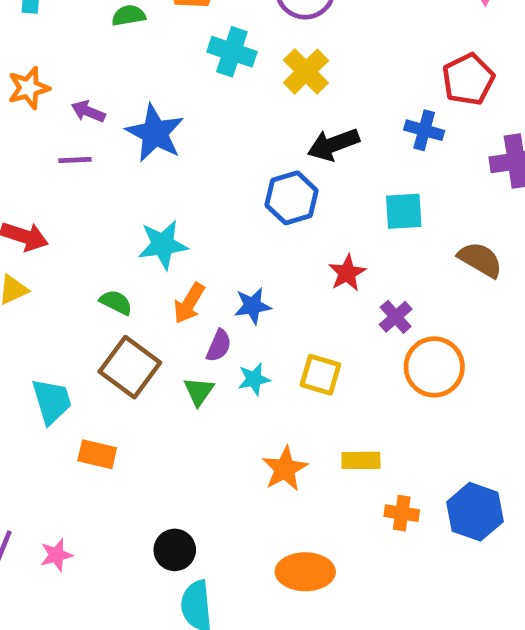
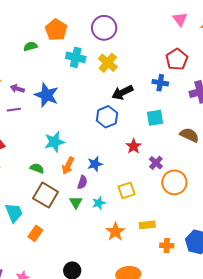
yellow square: (320, 375) -> (127, 190), turned -30
cyan star: (254, 379) -> (99, 203), moved
orange rectangle: (97, 454) -> (35, 233), turned -63

